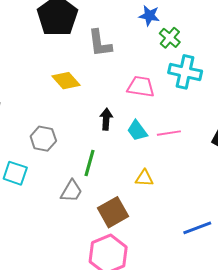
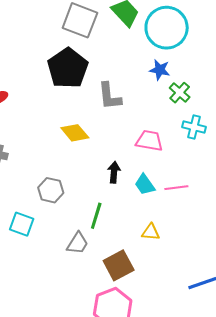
cyan cross: (185, 72) -> (194, 127), size x0.7

